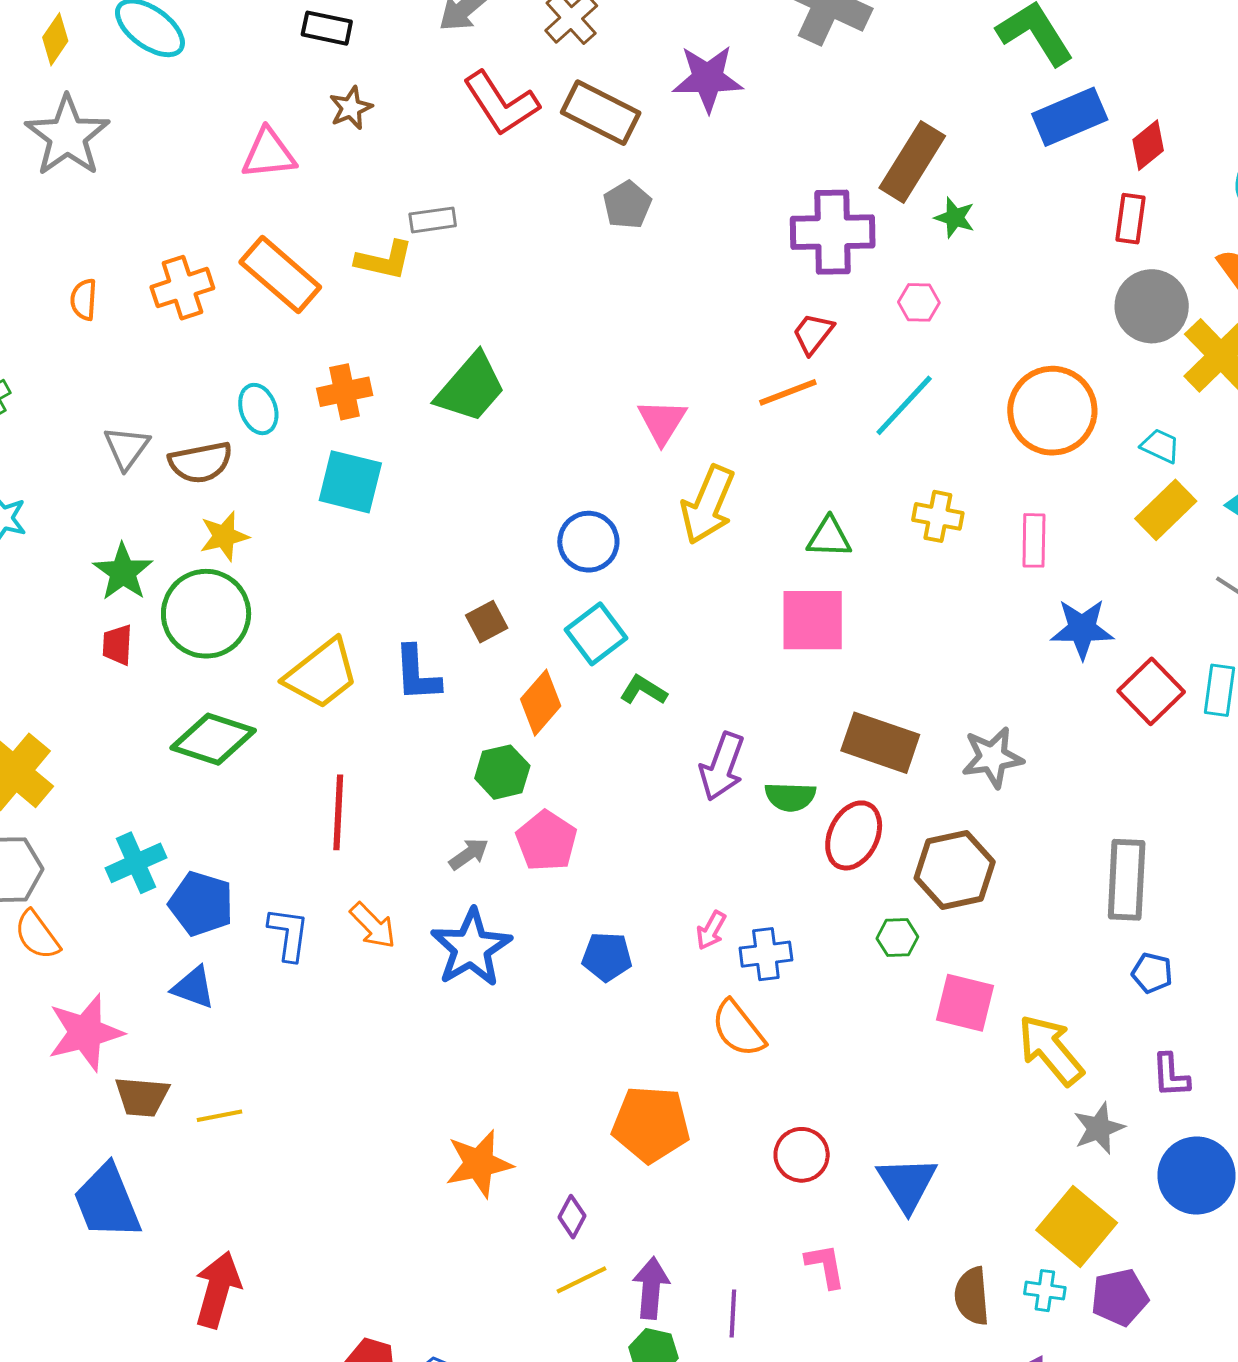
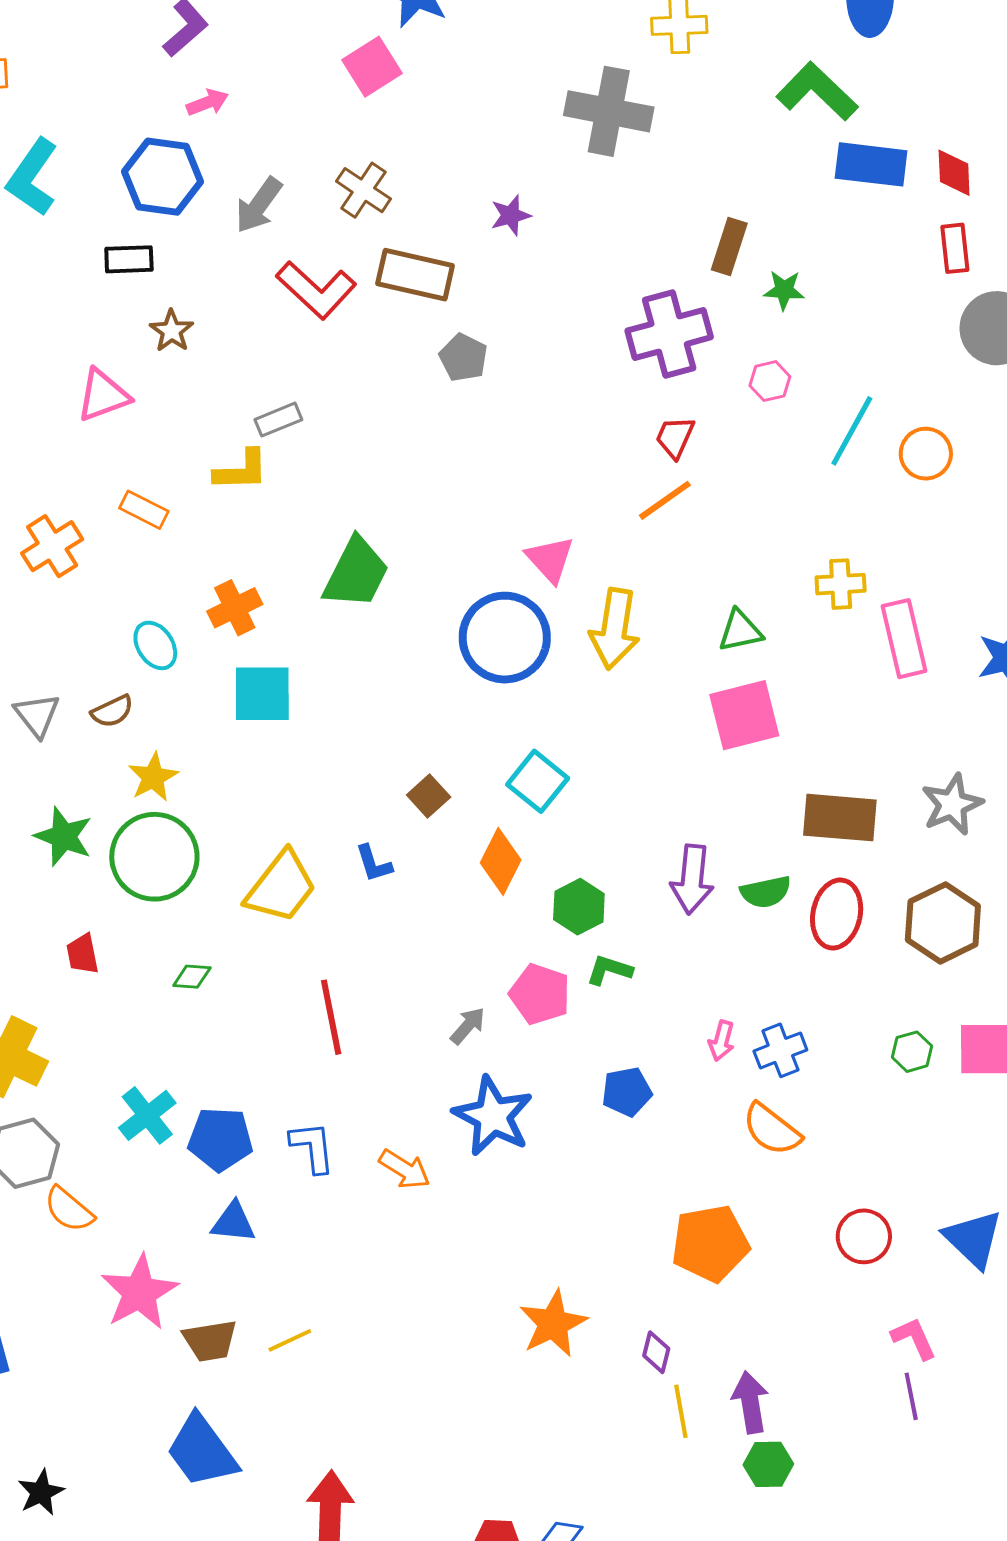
purple star: (708, 78) -> (511, 215), size x0.6
blue rectangle: (1070, 117) -> (871, 164), turned 44
red diamond: (1148, 145) -> (954, 173), turned -39
brown rectangle: (912, 162) -> (729, 247), size x0.7
orange rectangle: (280, 275) -> (144, 510), size x0.6
cyan line: (904, 405) -> (852, 431), moved
orange circle: (1052, 411) -> (926, 454), size x0.6
brown semicircle: (201, 462) -> (112, 711), size x0.7
pink rectangle: (1034, 540) -> (904, 639), moved, size x1.4
blue circle: (588, 542) -> (505, 638), moved, size x1.5
red trapezoid: (117, 645) -> (83, 954), moved
blue L-shape: (417, 674) -> (374, 864), size x0.7
green L-shape: (643, 690) -> (609, 970), moved
green diamond: (213, 739) -> (192, 977), size x0.5
green hexagon: (502, 772) -> (579, 907), moved
orange arrow: (373, 926) -> (405, 1169), moved
green hexagon: (897, 938) -> (912, 1052), moved
yellow line: (582, 1280) -> (681, 1411), turned -60
purple line: (733, 1314) -> (911, 1396), moved

